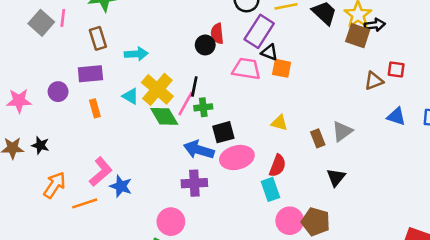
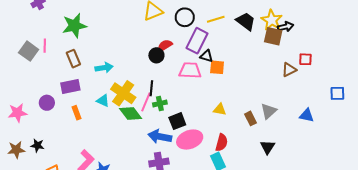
red semicircle: (217, 34) -> (165, 46), turned 70
blue triangle: (396, 116) -> (307, 115), moved

